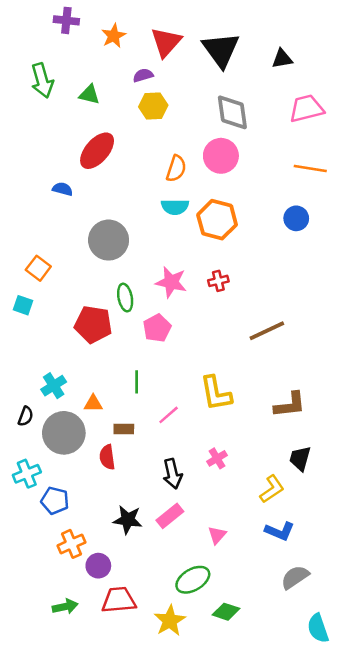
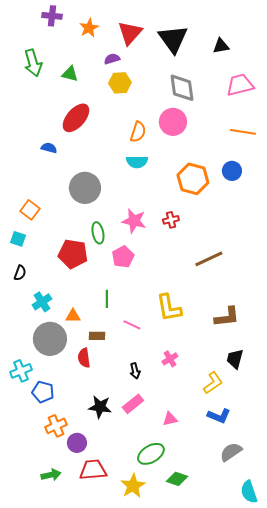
orange hexagon: (217, 220) -> (193, 179), moved
pink line: (169, 415) -> (132, 325), turned 66
black semicircle: (26, 416) -> (20, 273), moved
black arrow: (172, 474) -> (135, 371), size x0.7
pink triangle: (217, 535) -> (170, 419), turned 35

